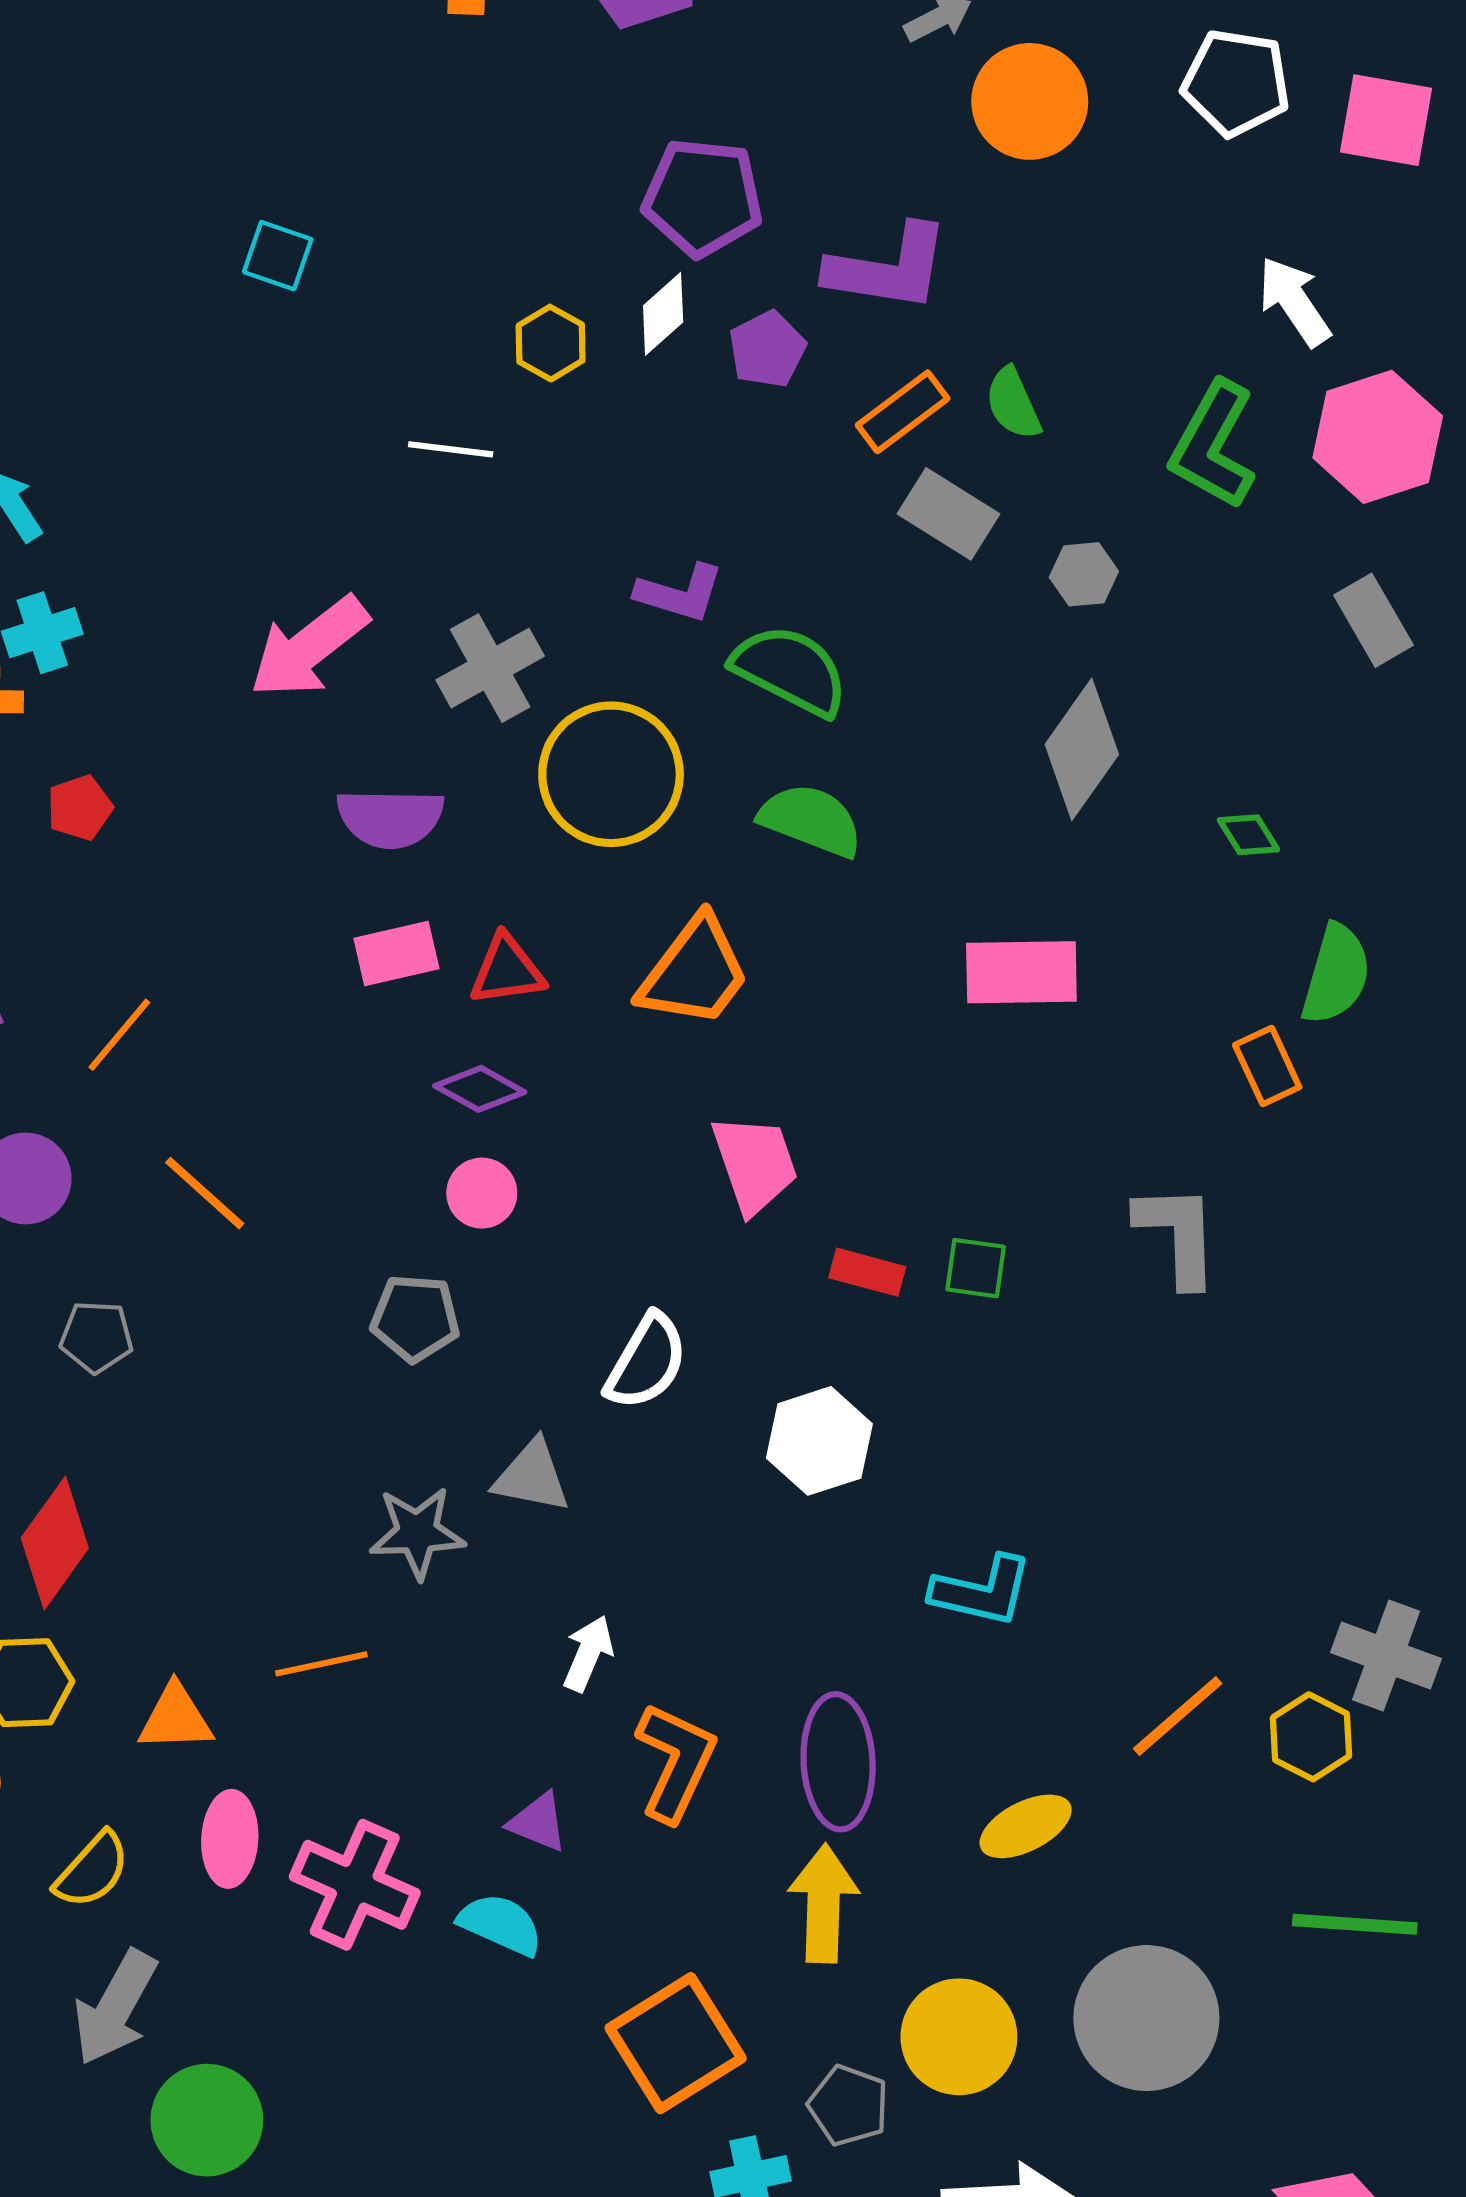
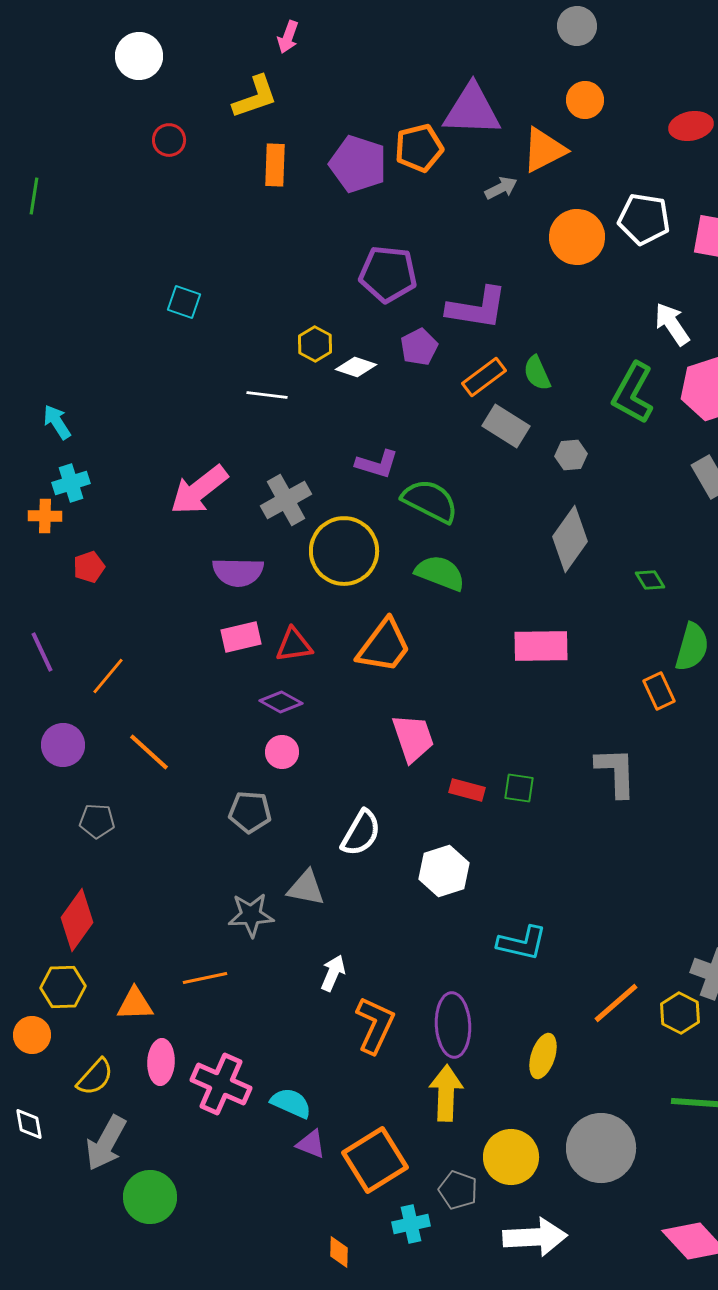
orange circle: (1030, 101) -> (577, 237), moved
white diamond: (663, 314) -> (356, 367), moved, turned 60
purple triangle: (538, 1822) -> (311, 1144), moved
yellow ellipse: (1026, 1826) -> (543, 1056), turned -45

